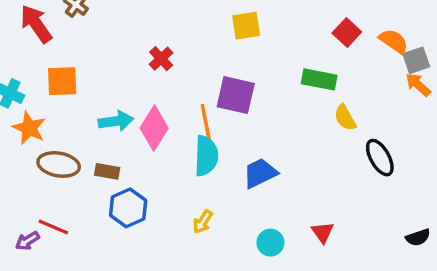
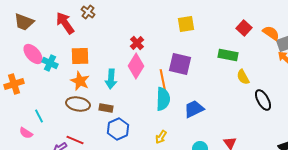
cyan arrow: (116, 121) -> (111, 79), turned 102
orange star: (29, 128) -> (80, 81), moved
pink diamond: (154, 128) -> (136, 66), moved

